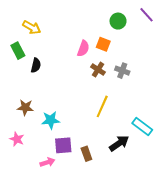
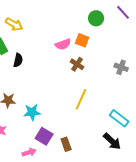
pink semicircle: (83, 48) -> (63, 44), turned 49
gray cross: (122, 71) -> (121, 67), moved
black arrow: (119, 143) -> (112, 141), moved, turned 78
purple square: (63, 145) -> (44, 136), turned 36

